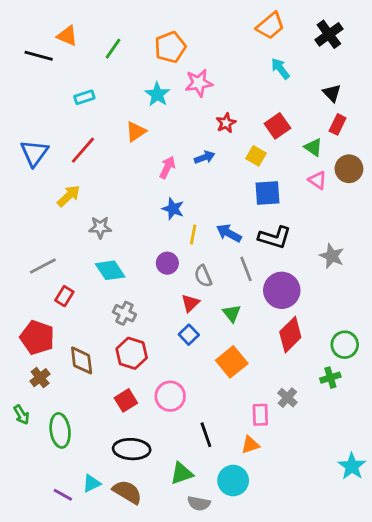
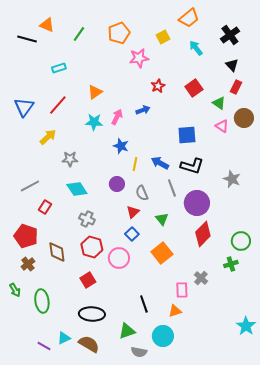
black cross: (329, 34) -> (230, 35), moved
cyan star: (157, 94) -> (94, 122), moved, turned -30
yellow square: (256, 156) -> (163, 37), moved, turned 32
pink circle: (170, 396) -> (119, 258), moved

